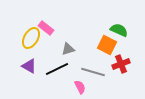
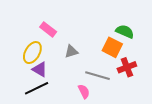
yellow ellipse: (31, 38) -> (32, 53), moved
purple triangle: (29, 66) -> (40, 69), moved
black line: (57, 69) -> (37, 88), moved

